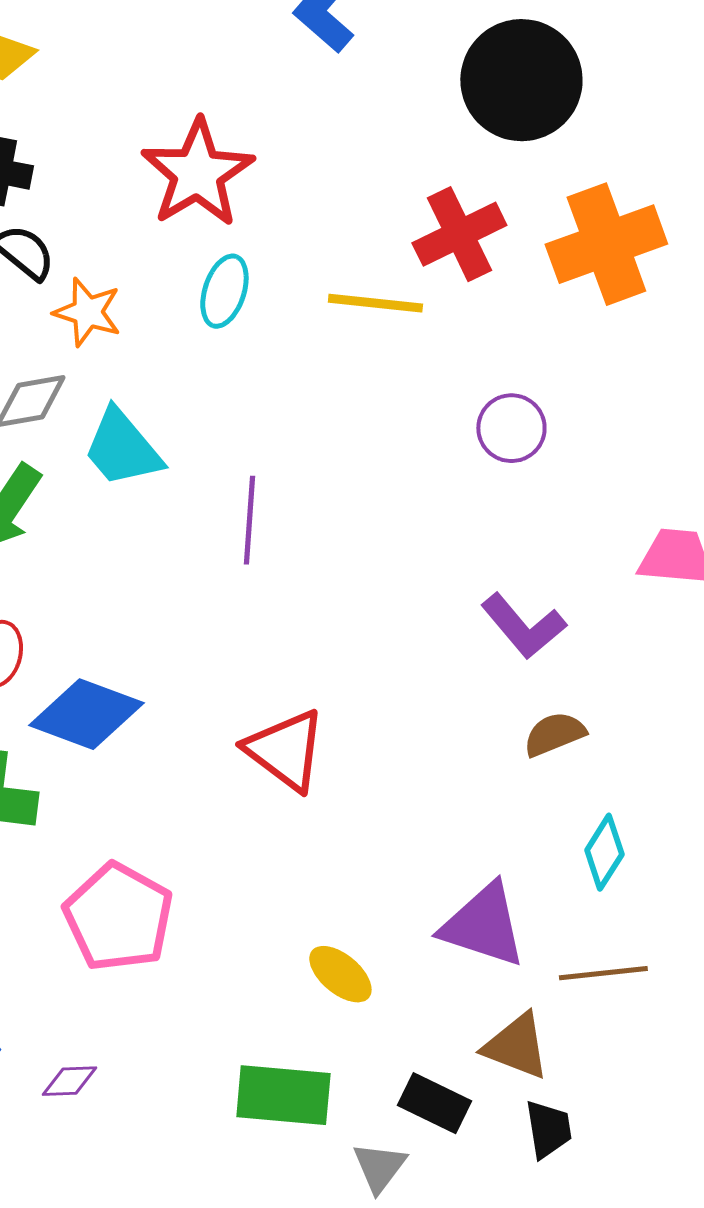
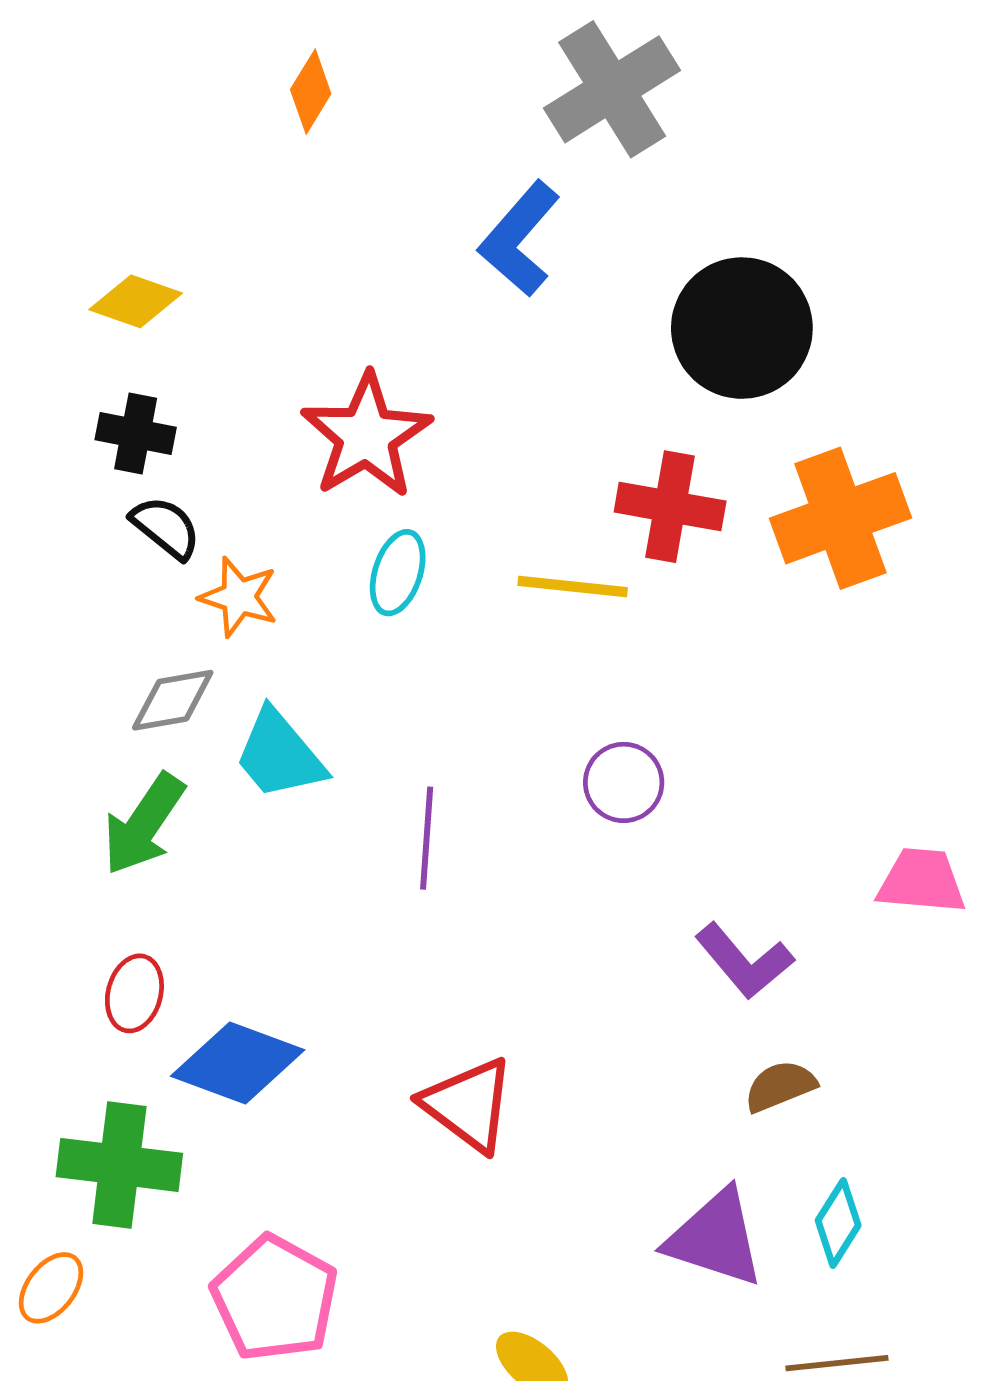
red cross: (459, 234) -> (670, 507), turned 36
purple circle: (511, 428) -> (624, 782), moved
purple triangle: (483, 925) -> (715, 1238), moved

